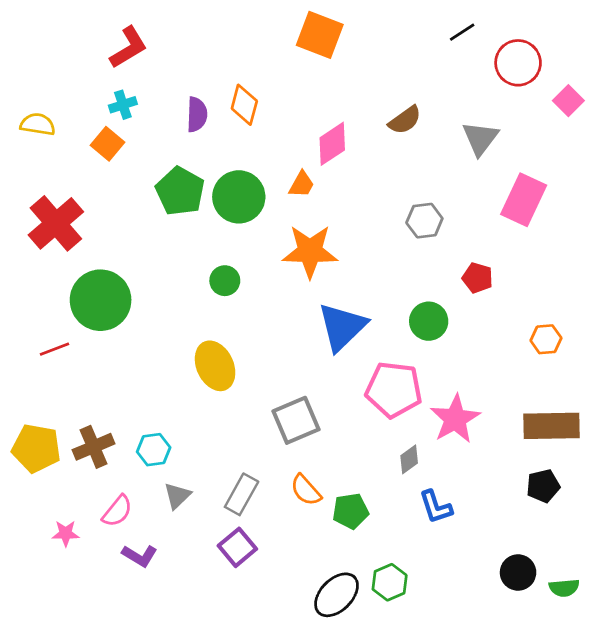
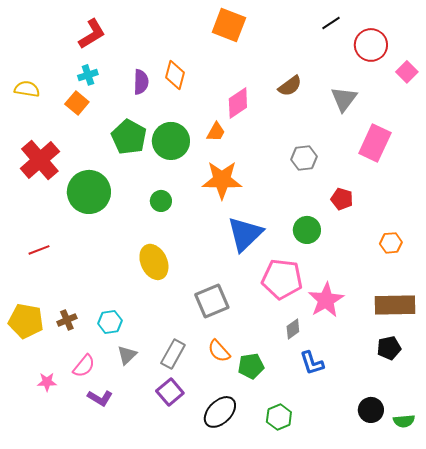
green circle: (101, 300) -> (89, 192), moved
brown cross: (94, 447) -> (67, 320), size x0.7
black ellipse: (337, 595) -> (220, 412), moved

